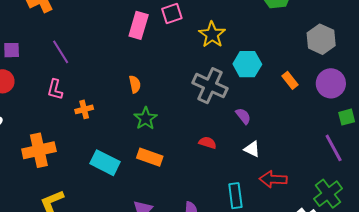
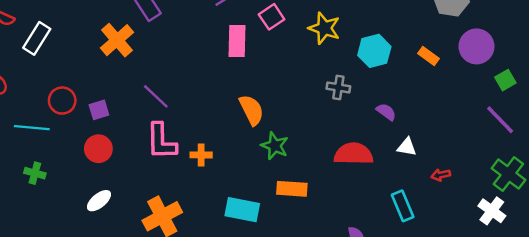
orange semicircle: (135, 84) -> (251, 110), size x1.5
gray cross: (210, 86) -> (338, 87), size x0.6
pink L-shape: (55, 89) -> (161, 141), size x1.6
orange cross: (84, 109) -> (201, 155), turned 30
red semicircle: (207, 143) -> (354, 154), size x1.8
red arrow: (273, 179) -> (441, 175), size x0.6

